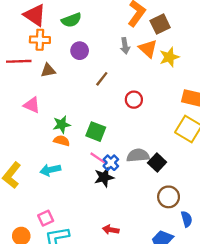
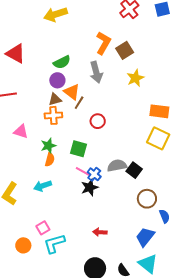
green semicircle: (71, 20) -> (62, 62), moved
orange cross: (40, 40) -> (53, 115), moved
gray arrow: (125, 46) -> (96, 72), size x1.5
orange triangle: (148, 49) -> (72, 92), moved
brown triangle: (48, 70) -> (55, 99), moved
red circle: (134, 100) -> (98, 121), moved
orange semicircle: (62, 141) -> (50, 160), turned 96

